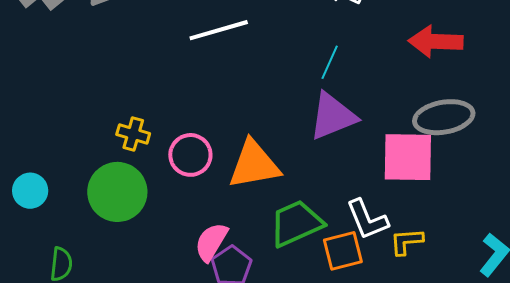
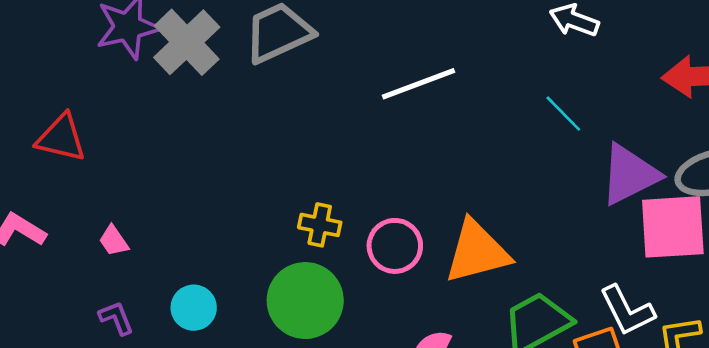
cyan line: (330, 62) -> (563, 114), turned -64
purple triangle: (333, 116) -> (630, 175), moved

